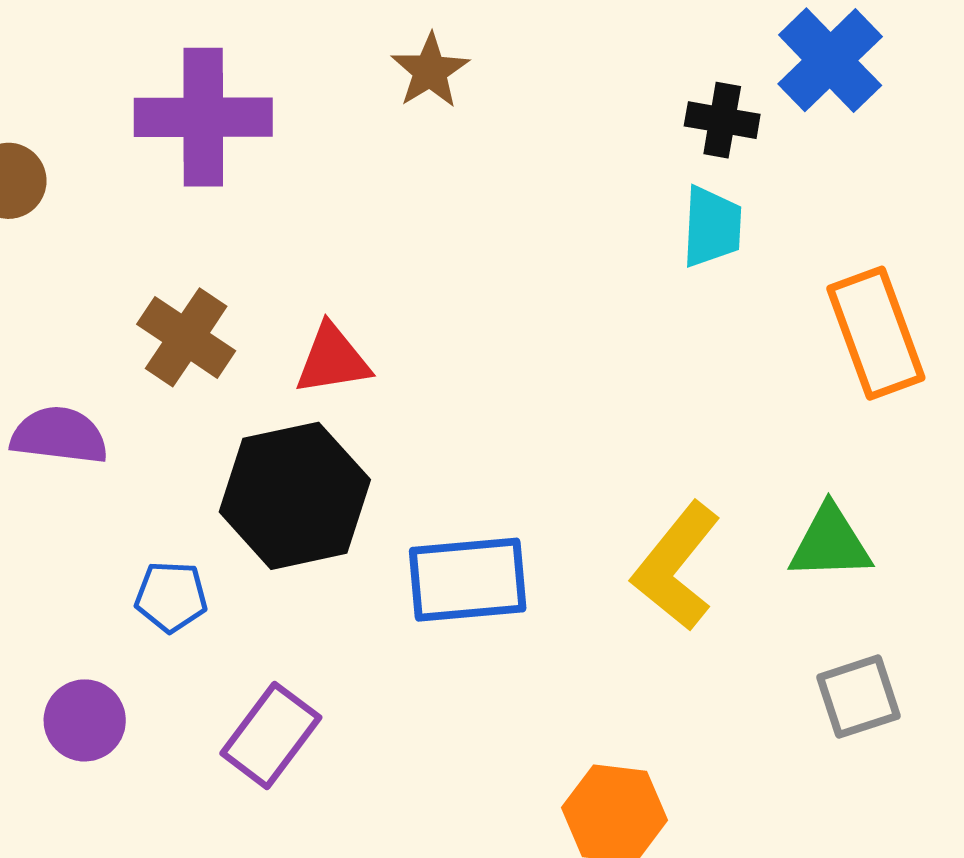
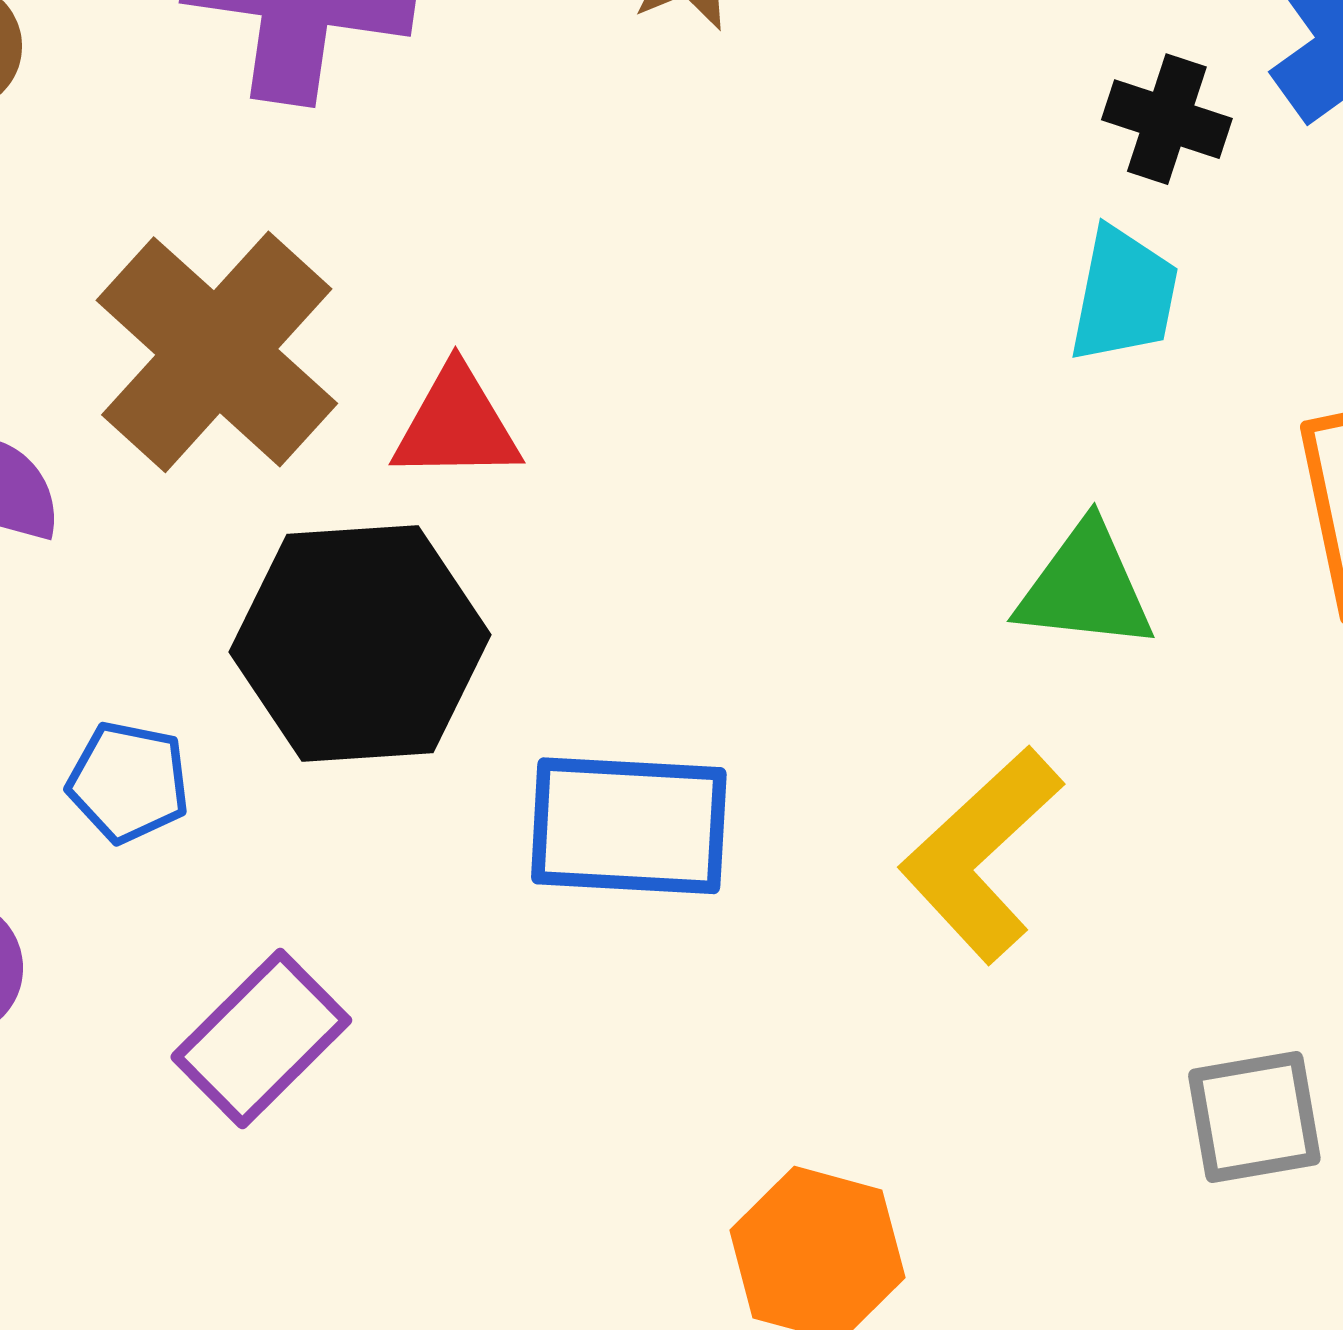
brown cross: (186, 337) -> (217, 352), size x1.5
green triangle: (830, 543) -> (1085, 587), moved

